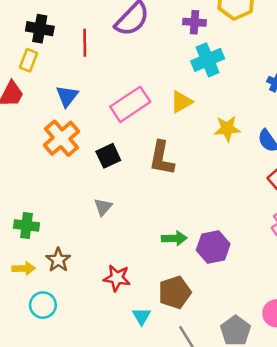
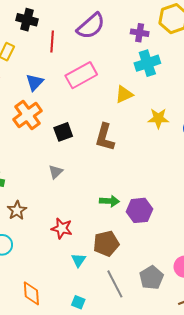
black cross: (40, 29) -> (27, 20), moved
pink rectangle: (130, 104) -> (81, 75), moved

